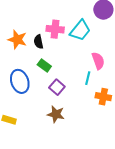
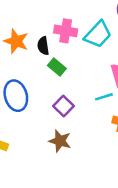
green rectangle: (44, 66) -> (57, 67), moved
cyan line: (88, 78) -> (104, 97), turned 56

